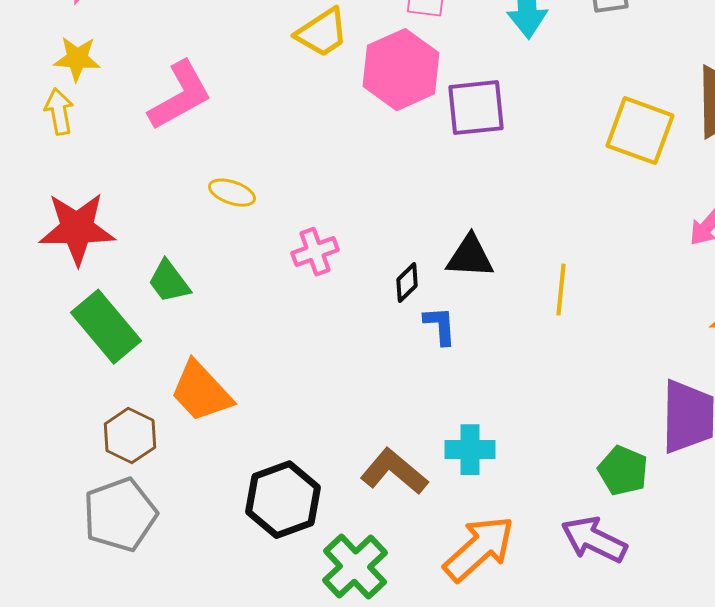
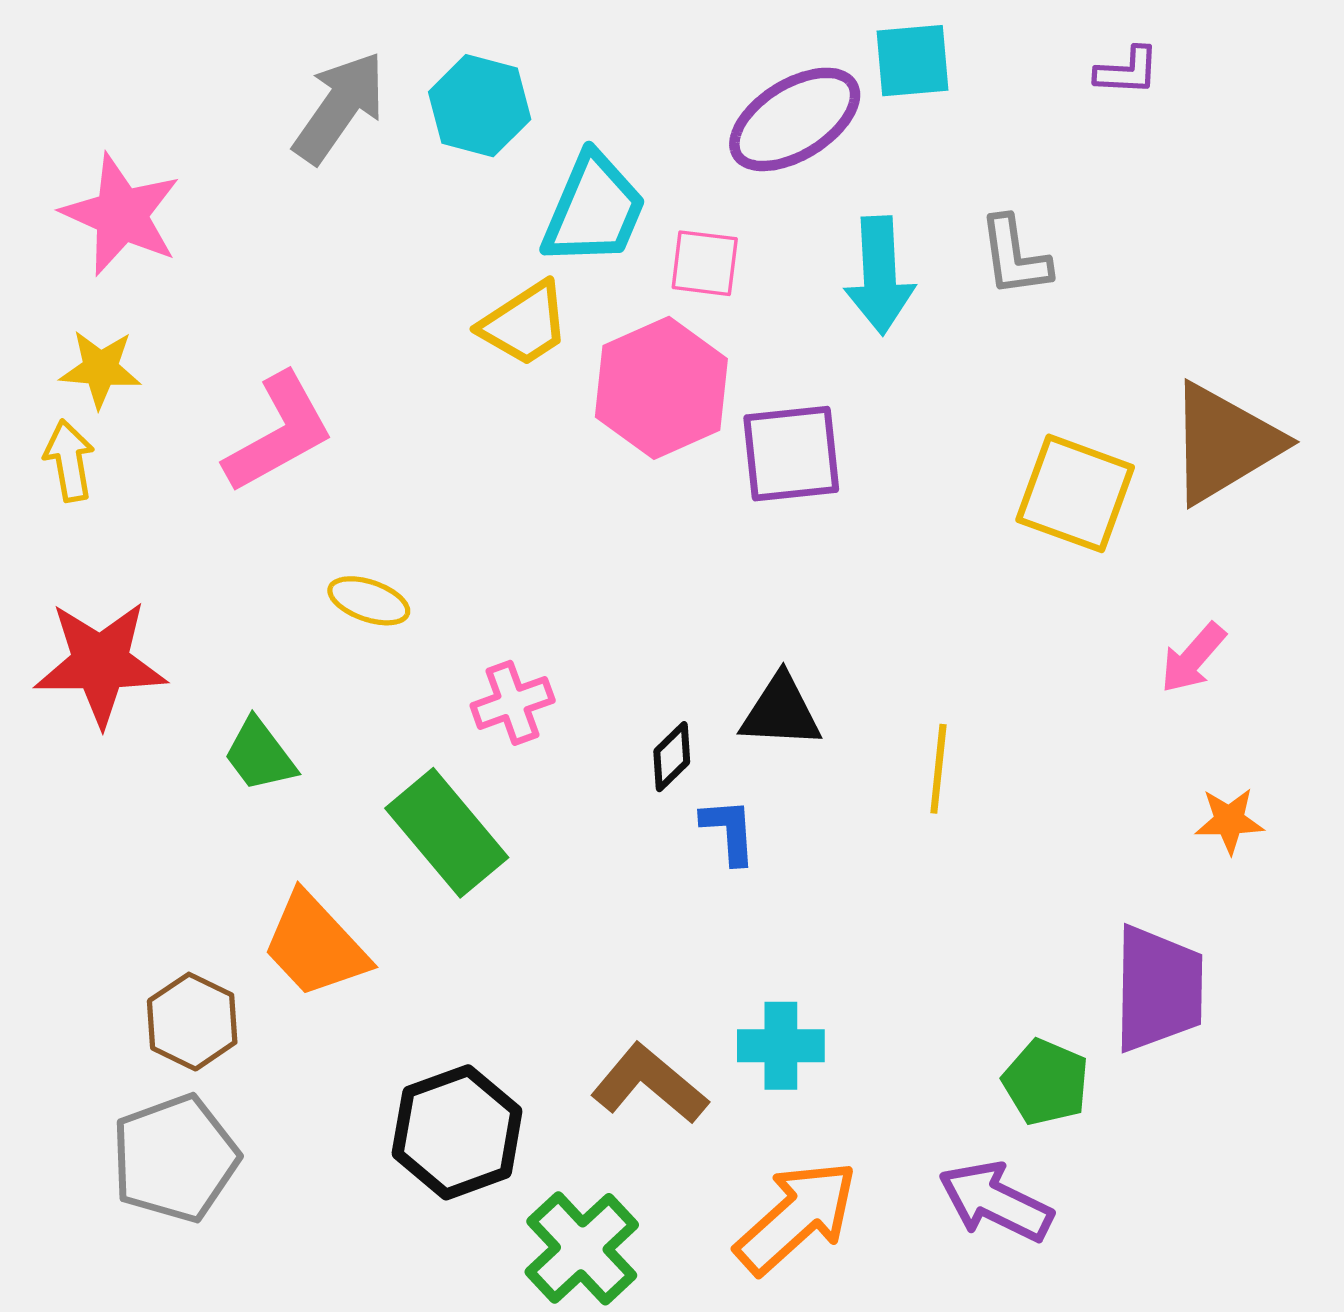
green rectangle: (106, 327) -> (447, 833), moved

